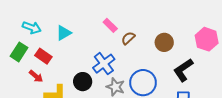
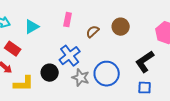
pink rectangle: (110, 25) -> (68, 20), moved, turned 56
brown circle: (164, 42) -> (121, 27), moved

